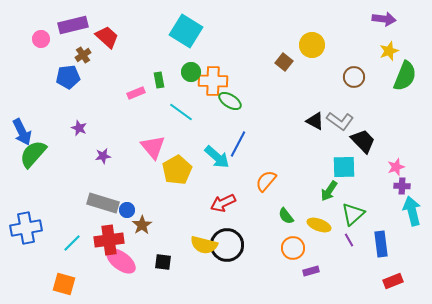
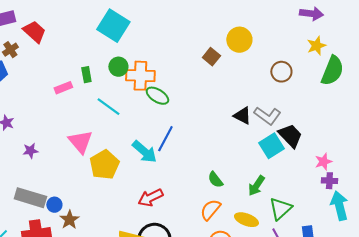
cyan square: (344, 167) -> (271, 146), moved, turned -30
orange semicircle: (266, 181) -> (210, 210), moved
green semicircle: (286, 216) -> (215, 180), moved

